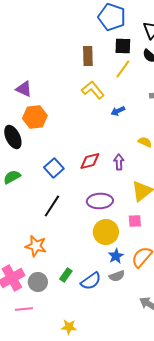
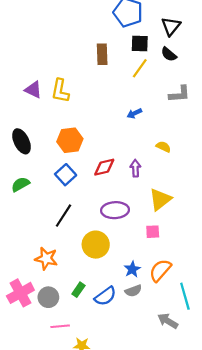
yellow L-shape: (93, 90) -> (60, 91), moved, turned -130
orange hexagon: (35, 117) -> (70, 140), moved
yellow circle: (106, 232) -> (96, 245), moved
pink line: (24, 309) -> (60, 326), moved

